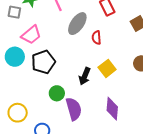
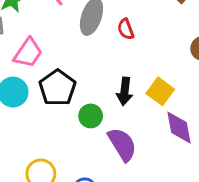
yellow square: (107, 68) -> (160, 91), moved
green circle: (57, 93) -> (91, 116), moved

